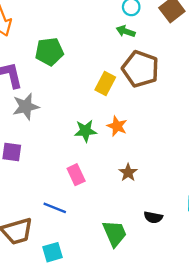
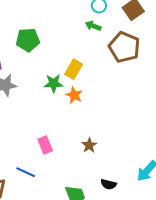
brown pentagon: (140, 69) -> (124, 47), moved
orange star: (117, 126) -> (74, 95), moved
green star: (85, 131) -> (53, 83), moved

